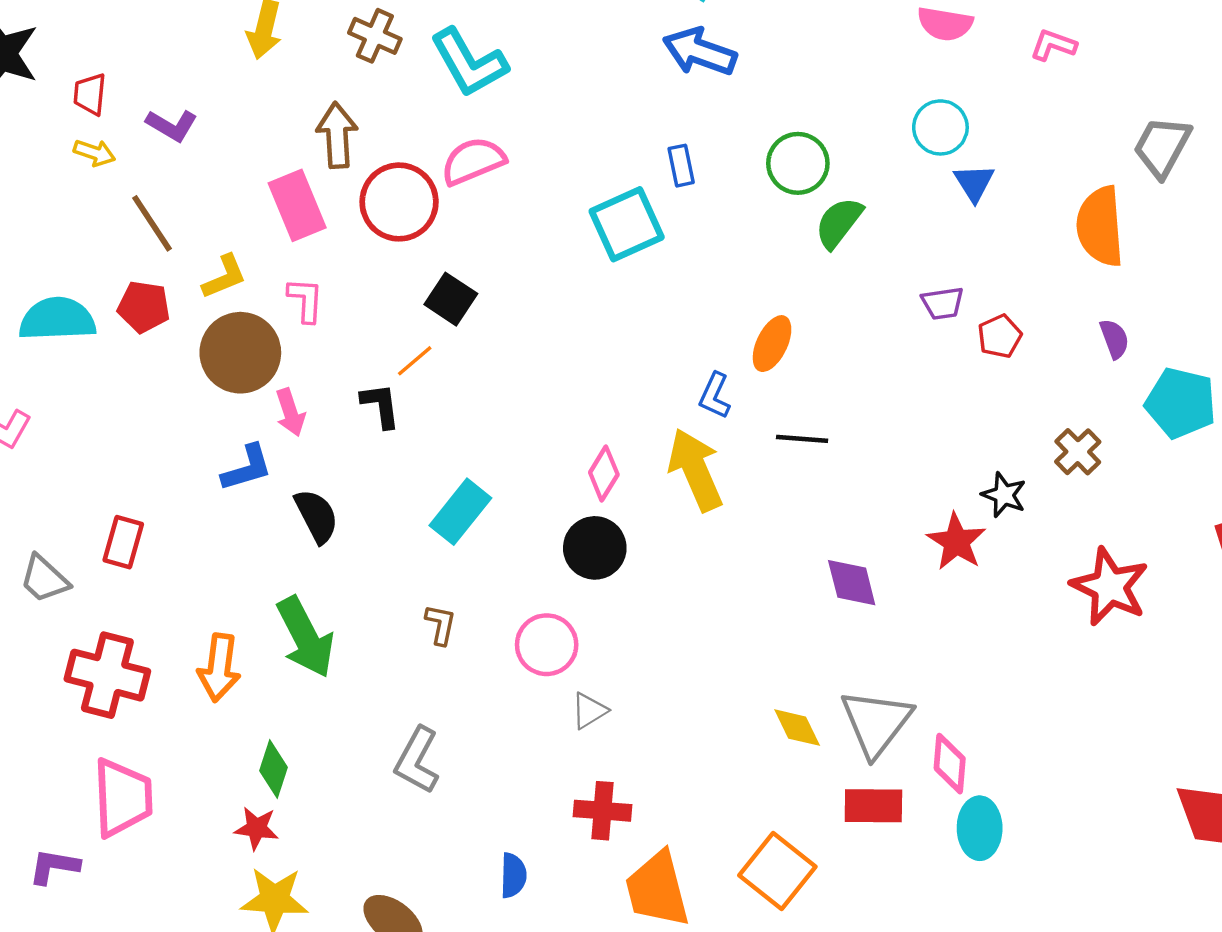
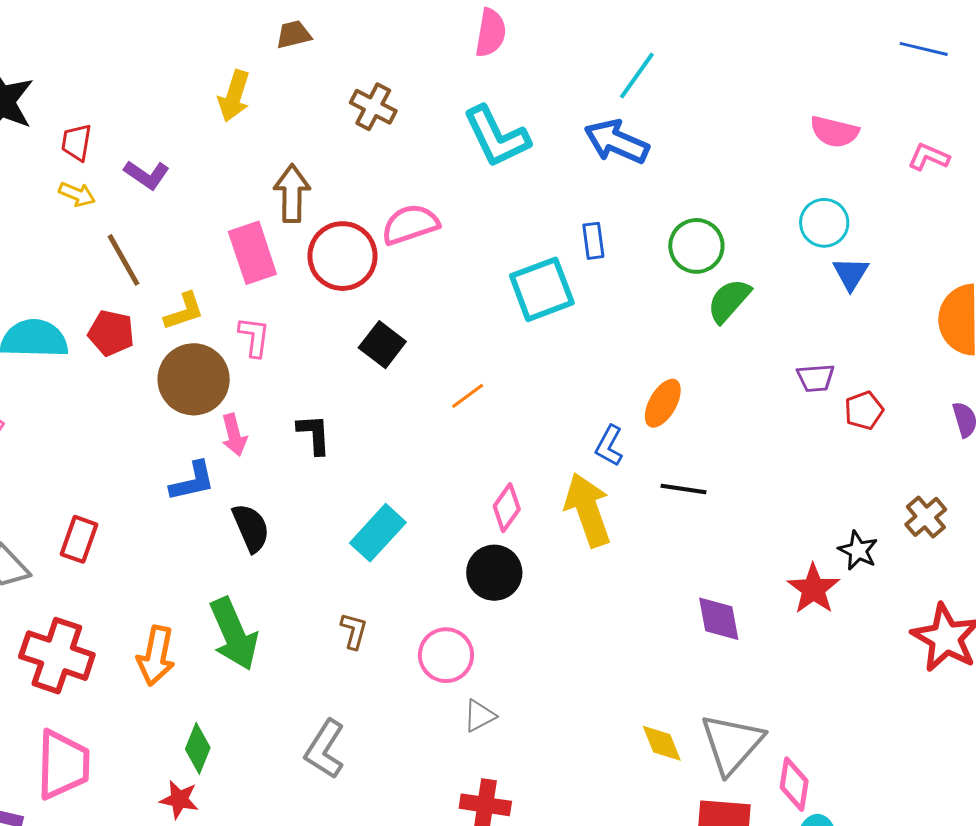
brown cross: (375, 36) -> (373, 107), moved
cyan L-shape: (469, 63) -> (496, 137), moved
orange line: (415, 361) -> (468, 396), moved

